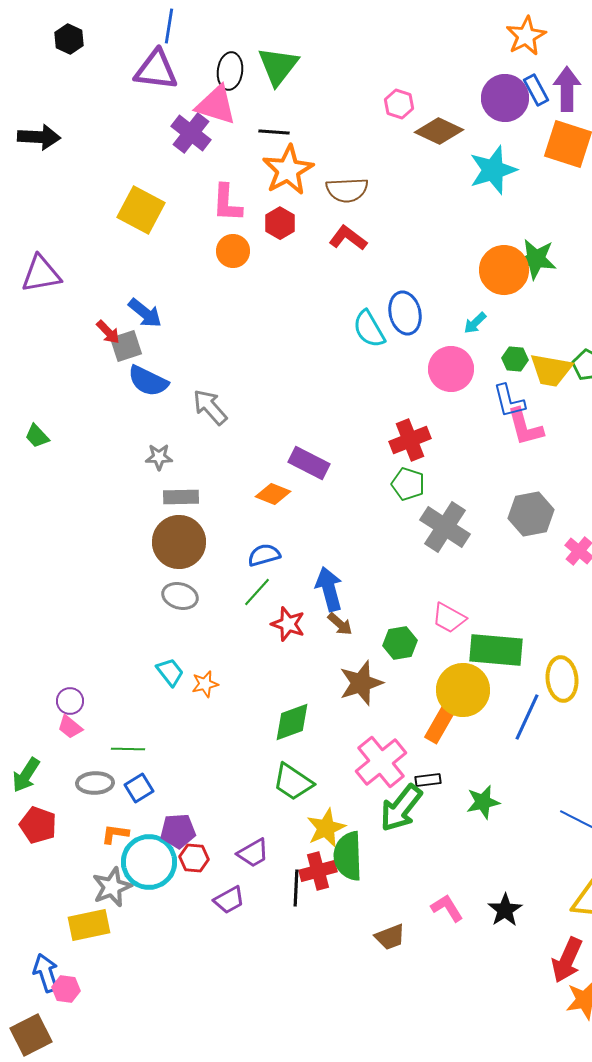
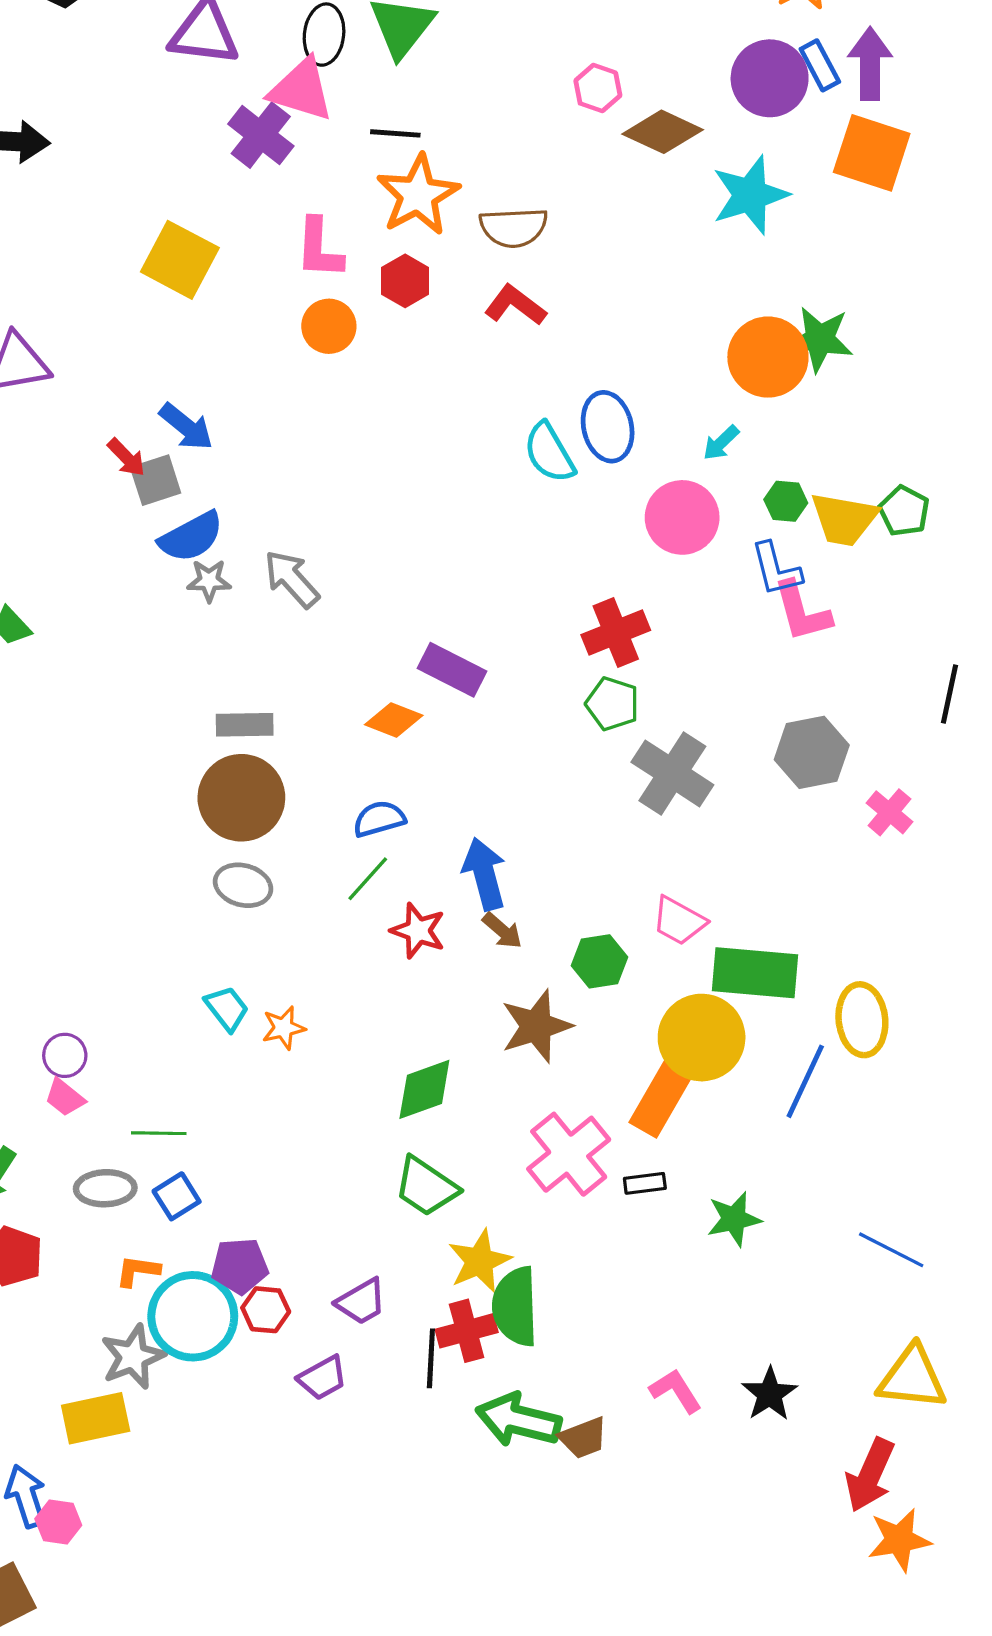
blue semicircle: (148, 381) -> (191, 537), turned -54
gray star: (159, 457) -> (209, 581), moved
orange rectangle: (440, 724) -> (664, 1093), size x1.4
green arrow: (401, 808) -> (518, 1420), moved, turned 66

